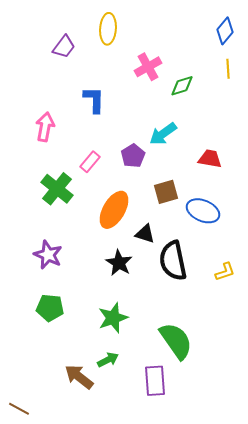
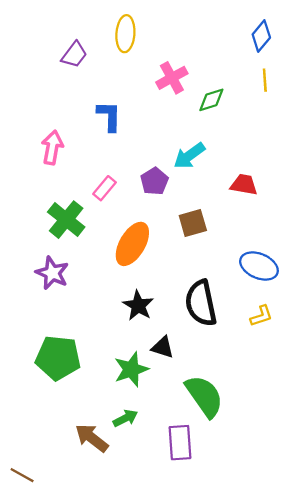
blue ellipse: (203, 211) -> (259, 266), moved
black triangle: (145, 234) -> (163, 347), moved
purple star: (48, 255) -> (52, 273), moved
green pentagon: (50, 308) -> (58, 358), size x1.4

